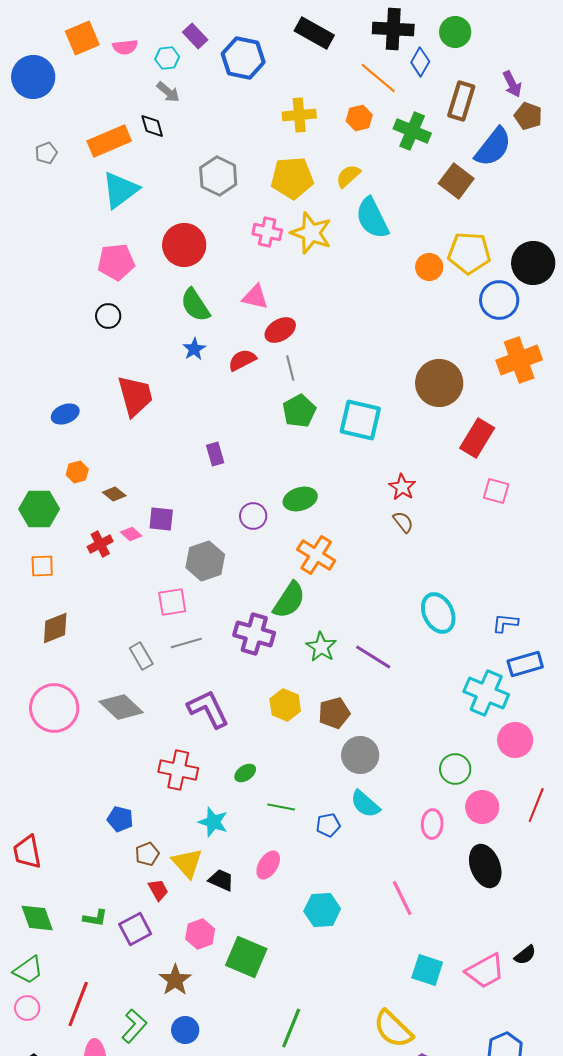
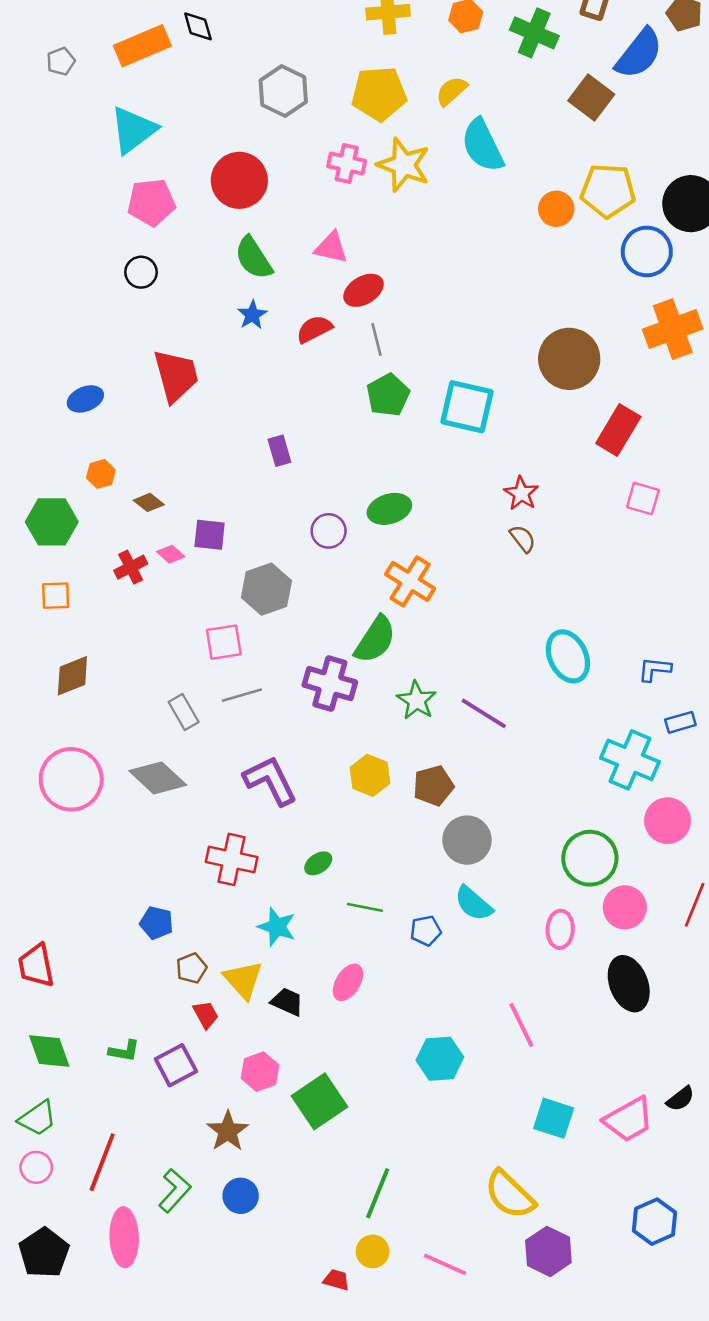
cyan triangle: (120, 190) -> (133, 130), moved
blue rectangle: (525, 664) -> (680, 722), size x0.7
green circle: (455, 769) -> (590, 858), size x1.4
cyan hexagon: (322, 910) -> (440, 1059), moved
green square: (246, 957) -> (320, 1101), turned 33

